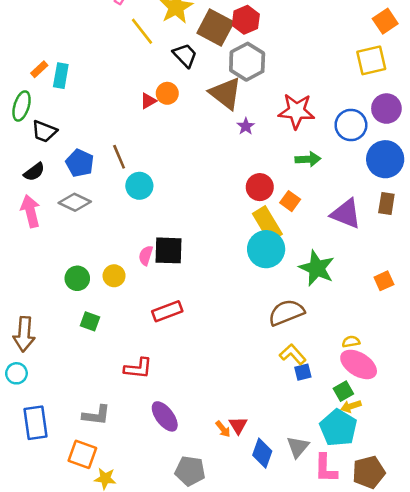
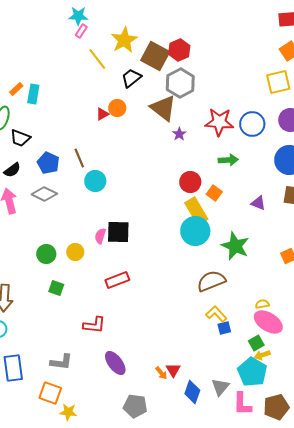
black trapezoid: (185, 55) -> (131, 78), turned -85
blue circle: (351, 125) -> (252, 124), moved
purple triangle: (346, 214) -> (258, 203), size x0.6

